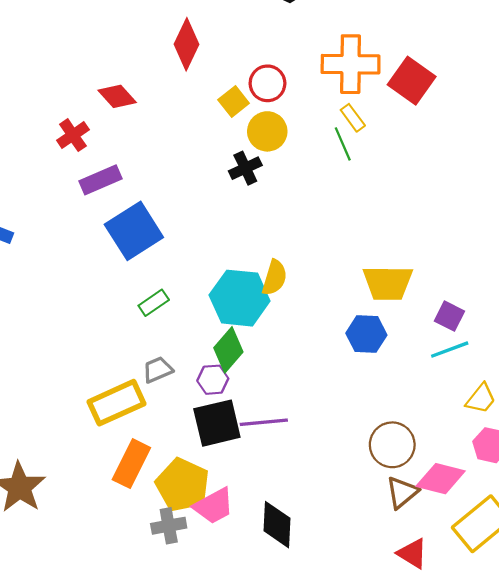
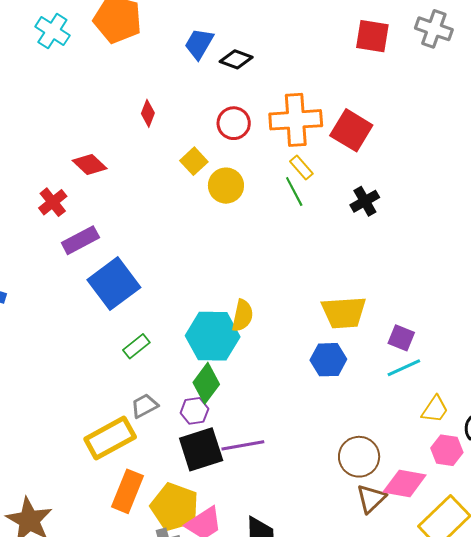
red diamond: (186, 44) -> (148, 113), size x0.6
red circle: (267, 83) -> (234, 123), moved
black cross: (245, 168) -> (365, 201), moved

